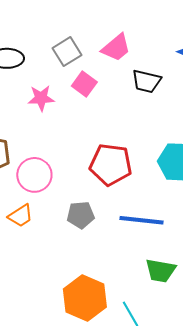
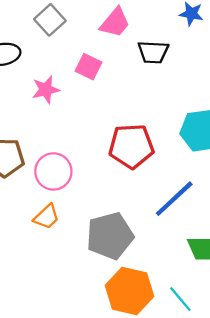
gray square: (67, 52) -> (50, 20), moved
gray pentagon: (81, 215) -> (110, 236), moved, size x1.6
blue line: (142, 220) -> (174, 199), turned -39

